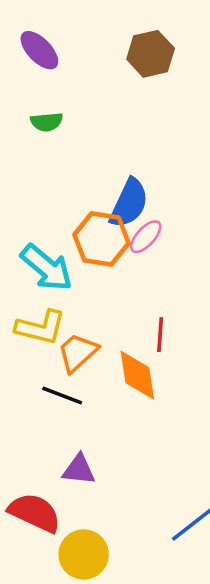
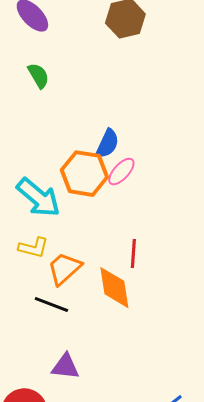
green semicircle: (47, 122) -> (38, 76), turned -116
blue semicircle: (129, 203) -> (107, 144), size x0.7
yellow L-shape: (41, 327) -> (33, 248), size x0.7

